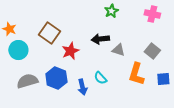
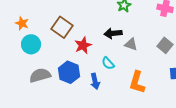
orange L-shape: (136, 74) -> (137, 82), moved
cyan semicircle: (100, 78) -> (108, 63), moved

